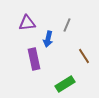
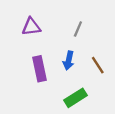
blue arrow: (48, 39) -> (69, 60), moved

